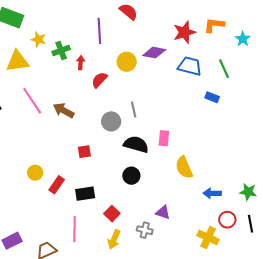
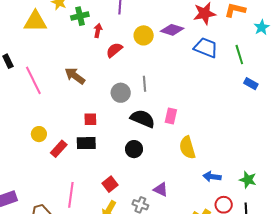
blue rectangle: (212, 97) -> (251, 84), moved
pink line: (32, 101) -> (33, 80), moved
black rectangle: (85, 194) -> (86, 143), moved

